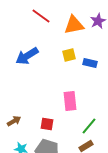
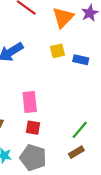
orange triangle: (74, 25) -> (63, 18), turned -35
pink rectangle: (70, 101) -> (30, 102), moved

